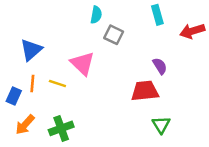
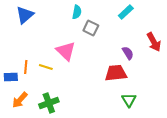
cyan rectangle: (157, 15) -> (126, 12), turned 63
red arrow: (192, 31) -> (154, 42), moved, turned -102
blue triangle: (31, 50) -> (25, 15), moved
blue rectangle: (14, 96) -> (11, 77), turned 64

